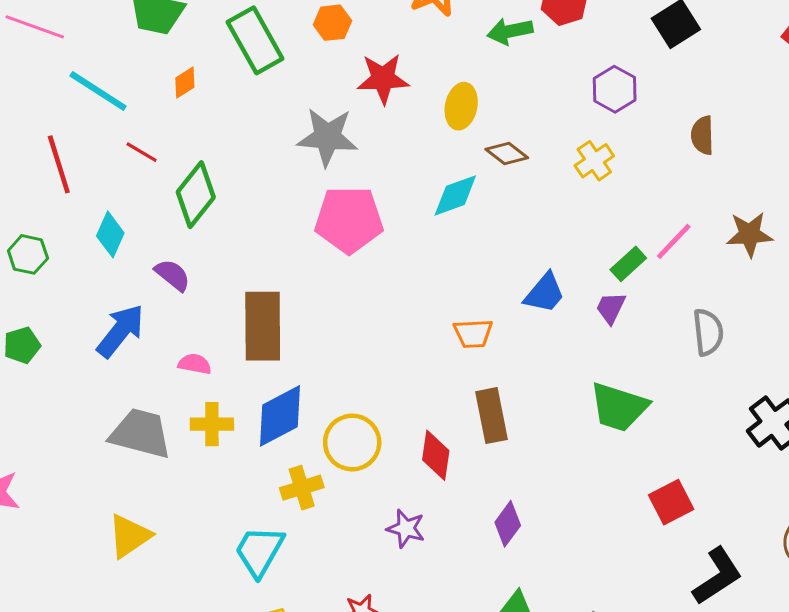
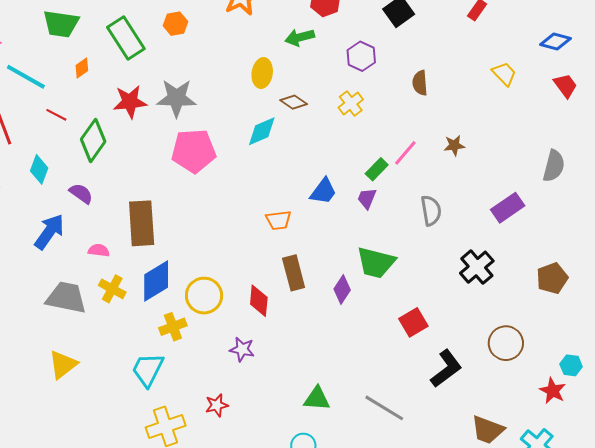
green arrow: (510, 31) -> (300, 37), moved
red star: (383, 79) -> (130, 102), moved
brown star: (749, 234) -> (454, 145), size x0.7
yellow cross: (212, 424) -> (112, 289), turned 32
purple diamond: (508, 524) -> (342, 289), moved

